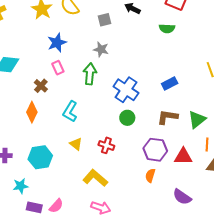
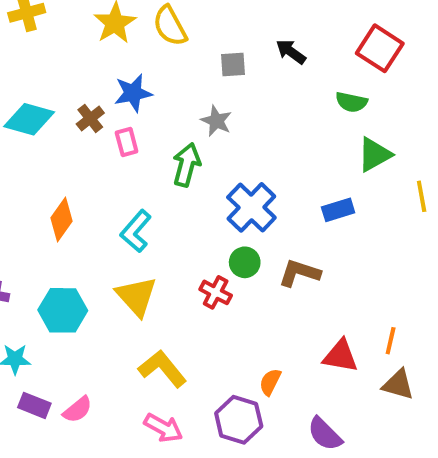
brown cross: (41, 86) -> (90, 118), moved
brown L-shape: (167, 117) -> (299, 273), moved
green triangle: (197, 120) -> (374, 155), moved
yellow triangle: (76, 144) -> (137, 296), size x1.6
red cross: (106, 145) -> (216, 292), moved
purple hexagon: (155, 150) -> (239, 420), moved

